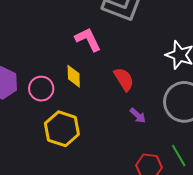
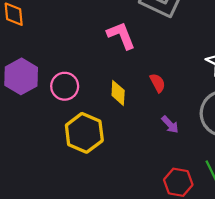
yellow diamond: (74, 76) -> (118, 93), moved
red semicircle: (124, 79) -> (158, 83), size x0.7

